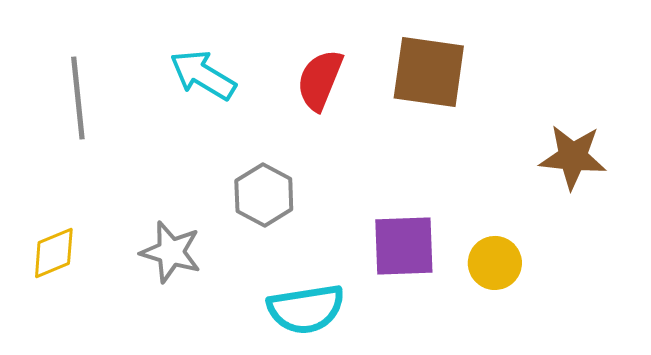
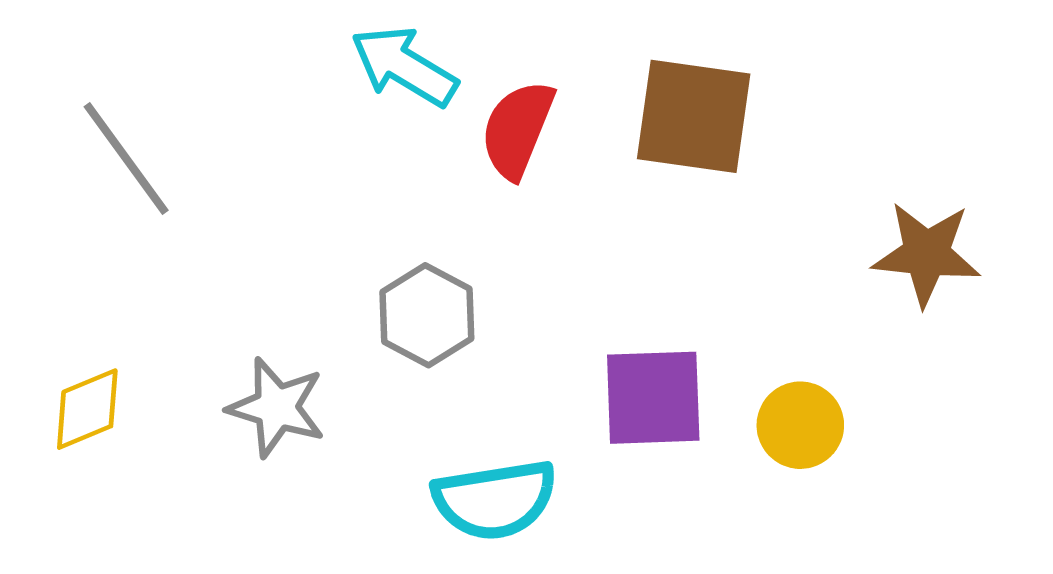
cyan arrow: (203, 75) -> (404, 66), moved
gray line: (78, 98) -> (126, 158), turned -30

